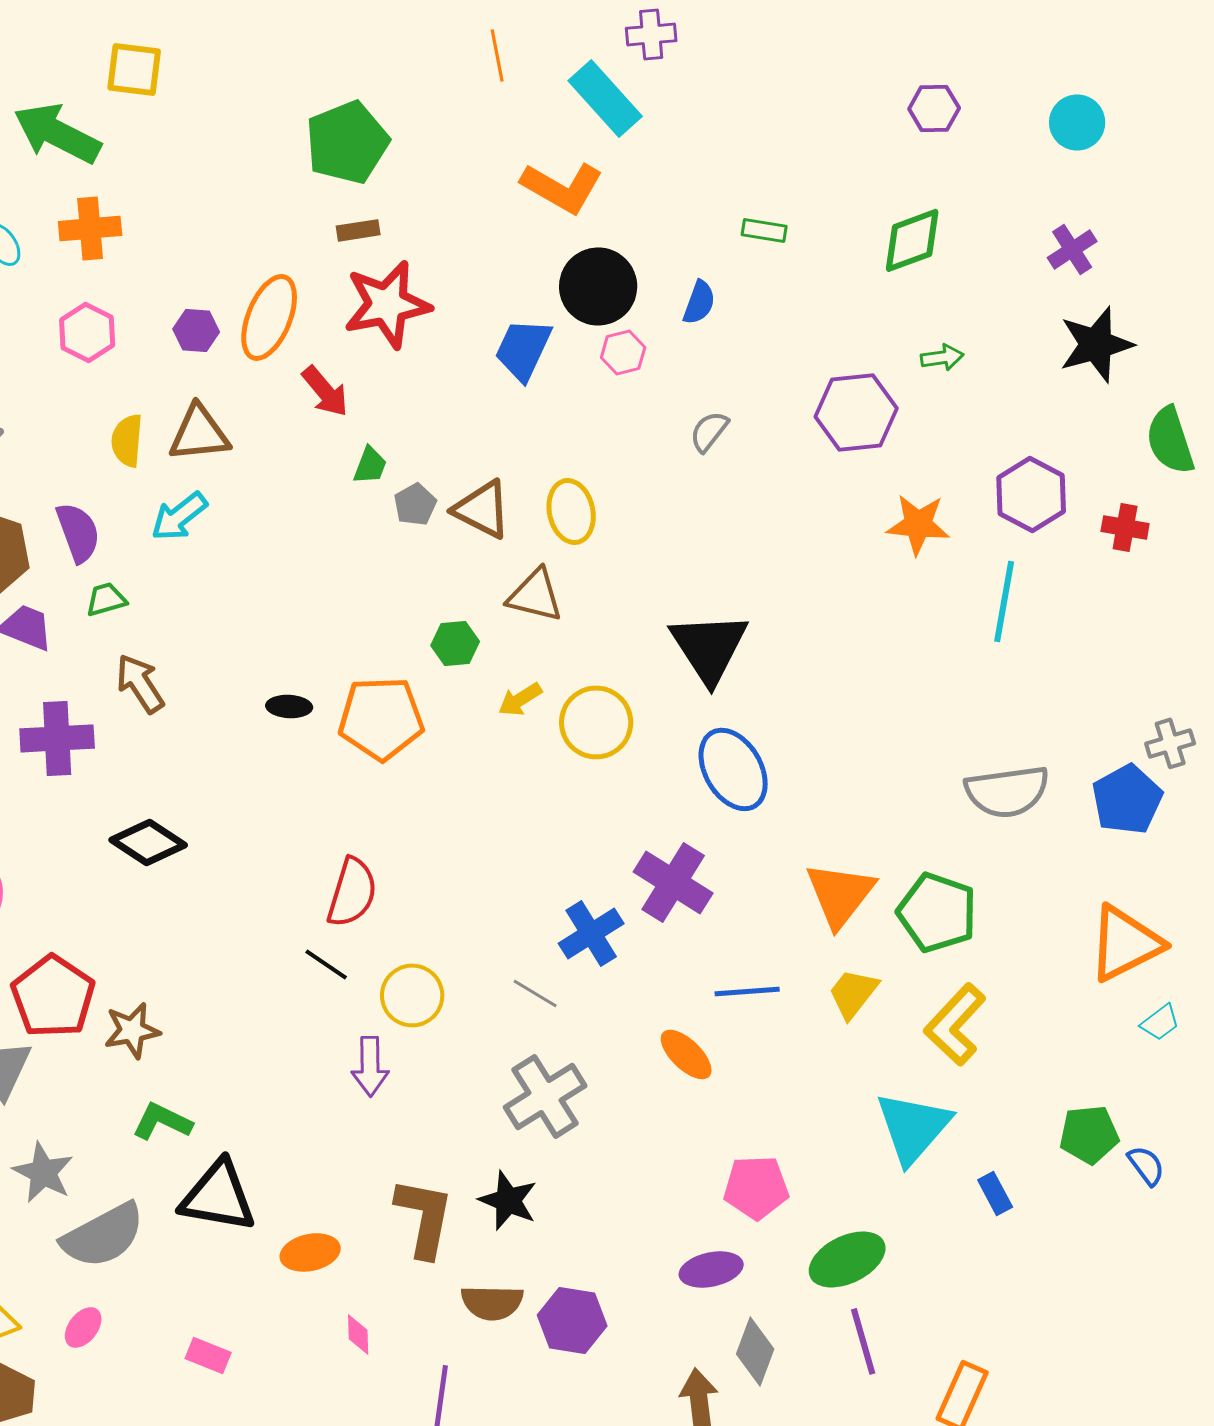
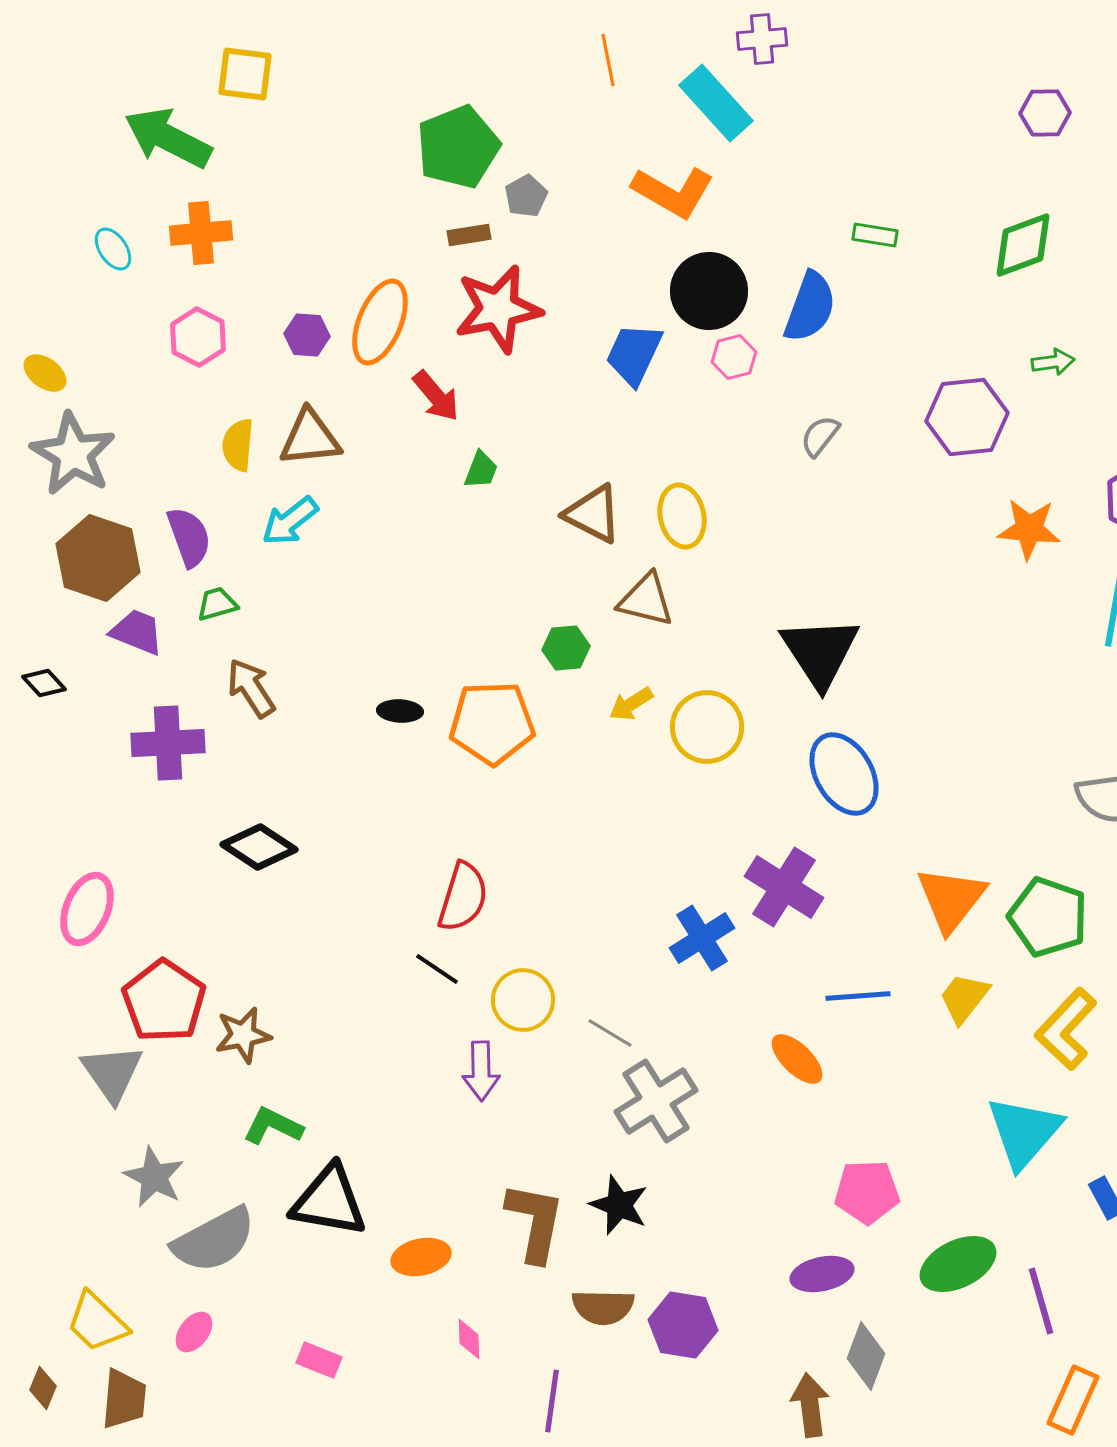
blue semicircle: (699, 302) -> (810, 307), size x1.6
gray pentagon: (415, 504) -> (526, 196), moved
gray line: (535, 993) -> (610, 1033), moved
purple line: (863, 1341) -> (1041, 1301), moved

